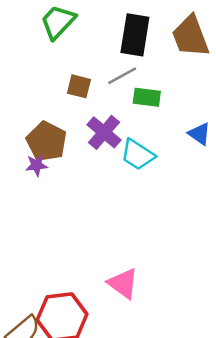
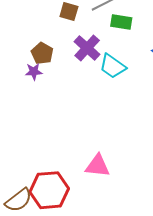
brown pentagon: (47, 141) -> (42, 53), size x0.7
pink triangle: (123, 283) -> (98, 166), turned -32

